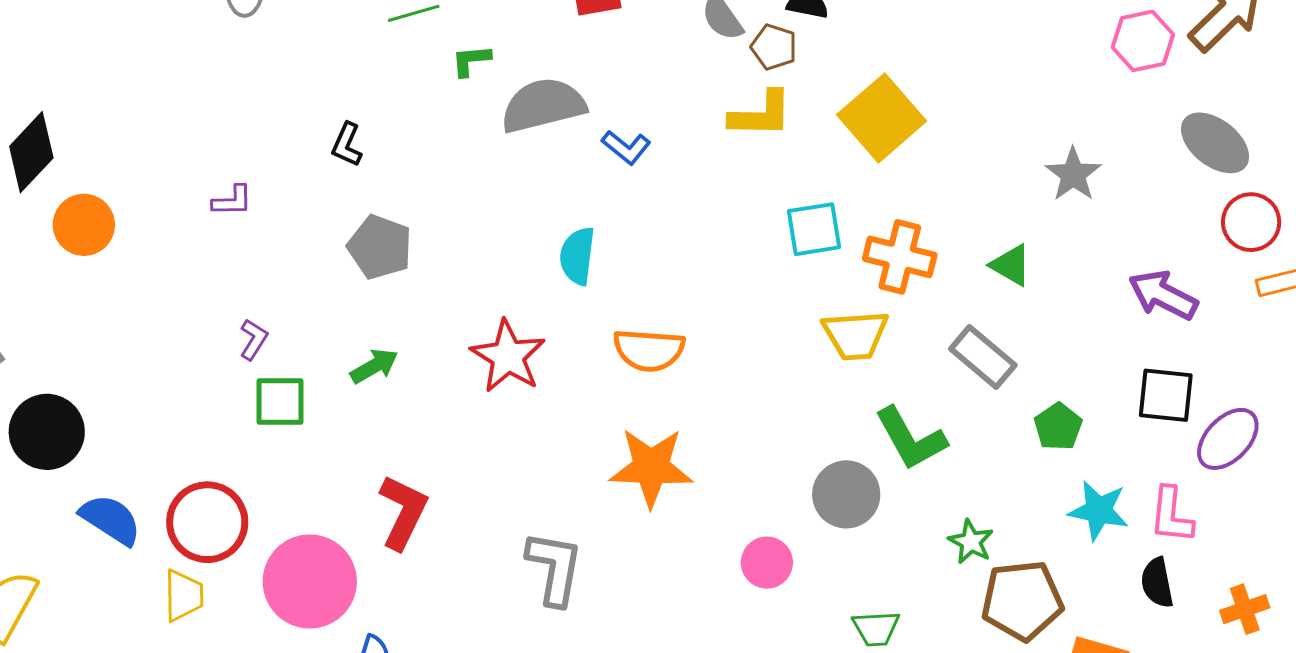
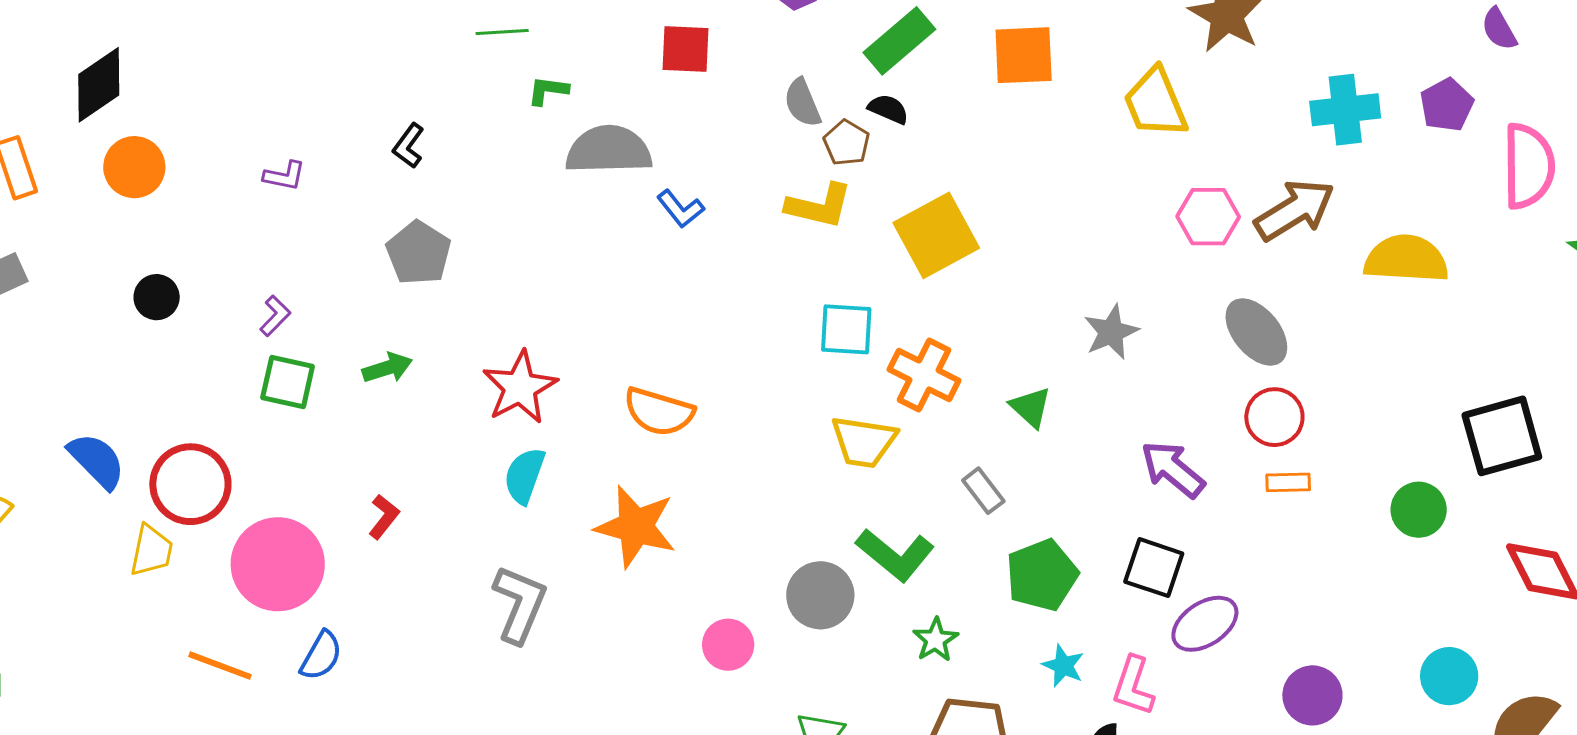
cyan semicircle: (577, 256) -> (524, 476), moved
gray rectangle: (983, 357) -> (983, 491), size x0.7
green pentagon: (1058, 427) -> (1042, 575), size x1.5
black circle: (47, 432) -> (157, 297), moved, size x0.6
green L-shape: (911, 439) -> (895, 555), turned -34
cyan star: (1099, 510) -> (1063, 666), size x0.7
red L-shape: (403, 512) -> (384, 517), size x0.6
green star: (971, 542) -> (936, 640), moved

